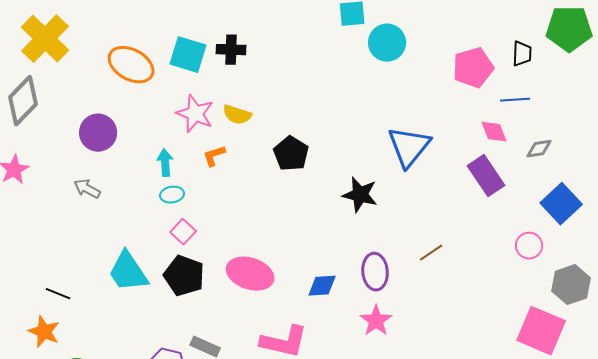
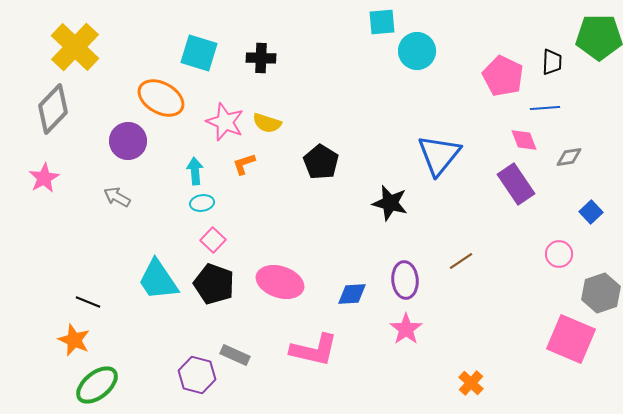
cyan square: (188, 55) -> (199, 53), moved
orange ellipse: (131, 65) -> (161, 98), moved
pink pentagon: (473, 68) -> (503, 76), turned -30
blue square: (561, 204) -> (591, 212), size x0.6

